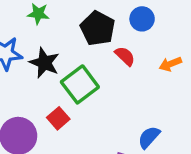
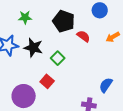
blue circle: (142, 19) -> (100, 10), moved
green square: (80, 84) -> (58, 58), size x0.6

